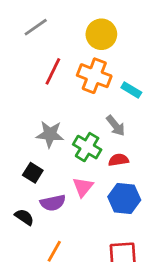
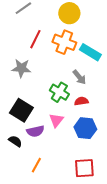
cyan rectangle: (131, 90) -> (90, 52), size x1.5
gray star: (50, 134) -> (21, 68), moved
black square: (33, 173) -> (21, 110), size x1.6

